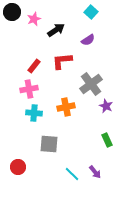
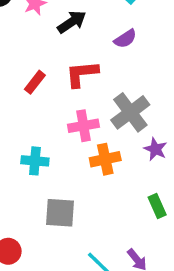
pink cross: (29, 89) -> (83, 126), moved
orange cross: (66, 107) -> (105, 159), moved

